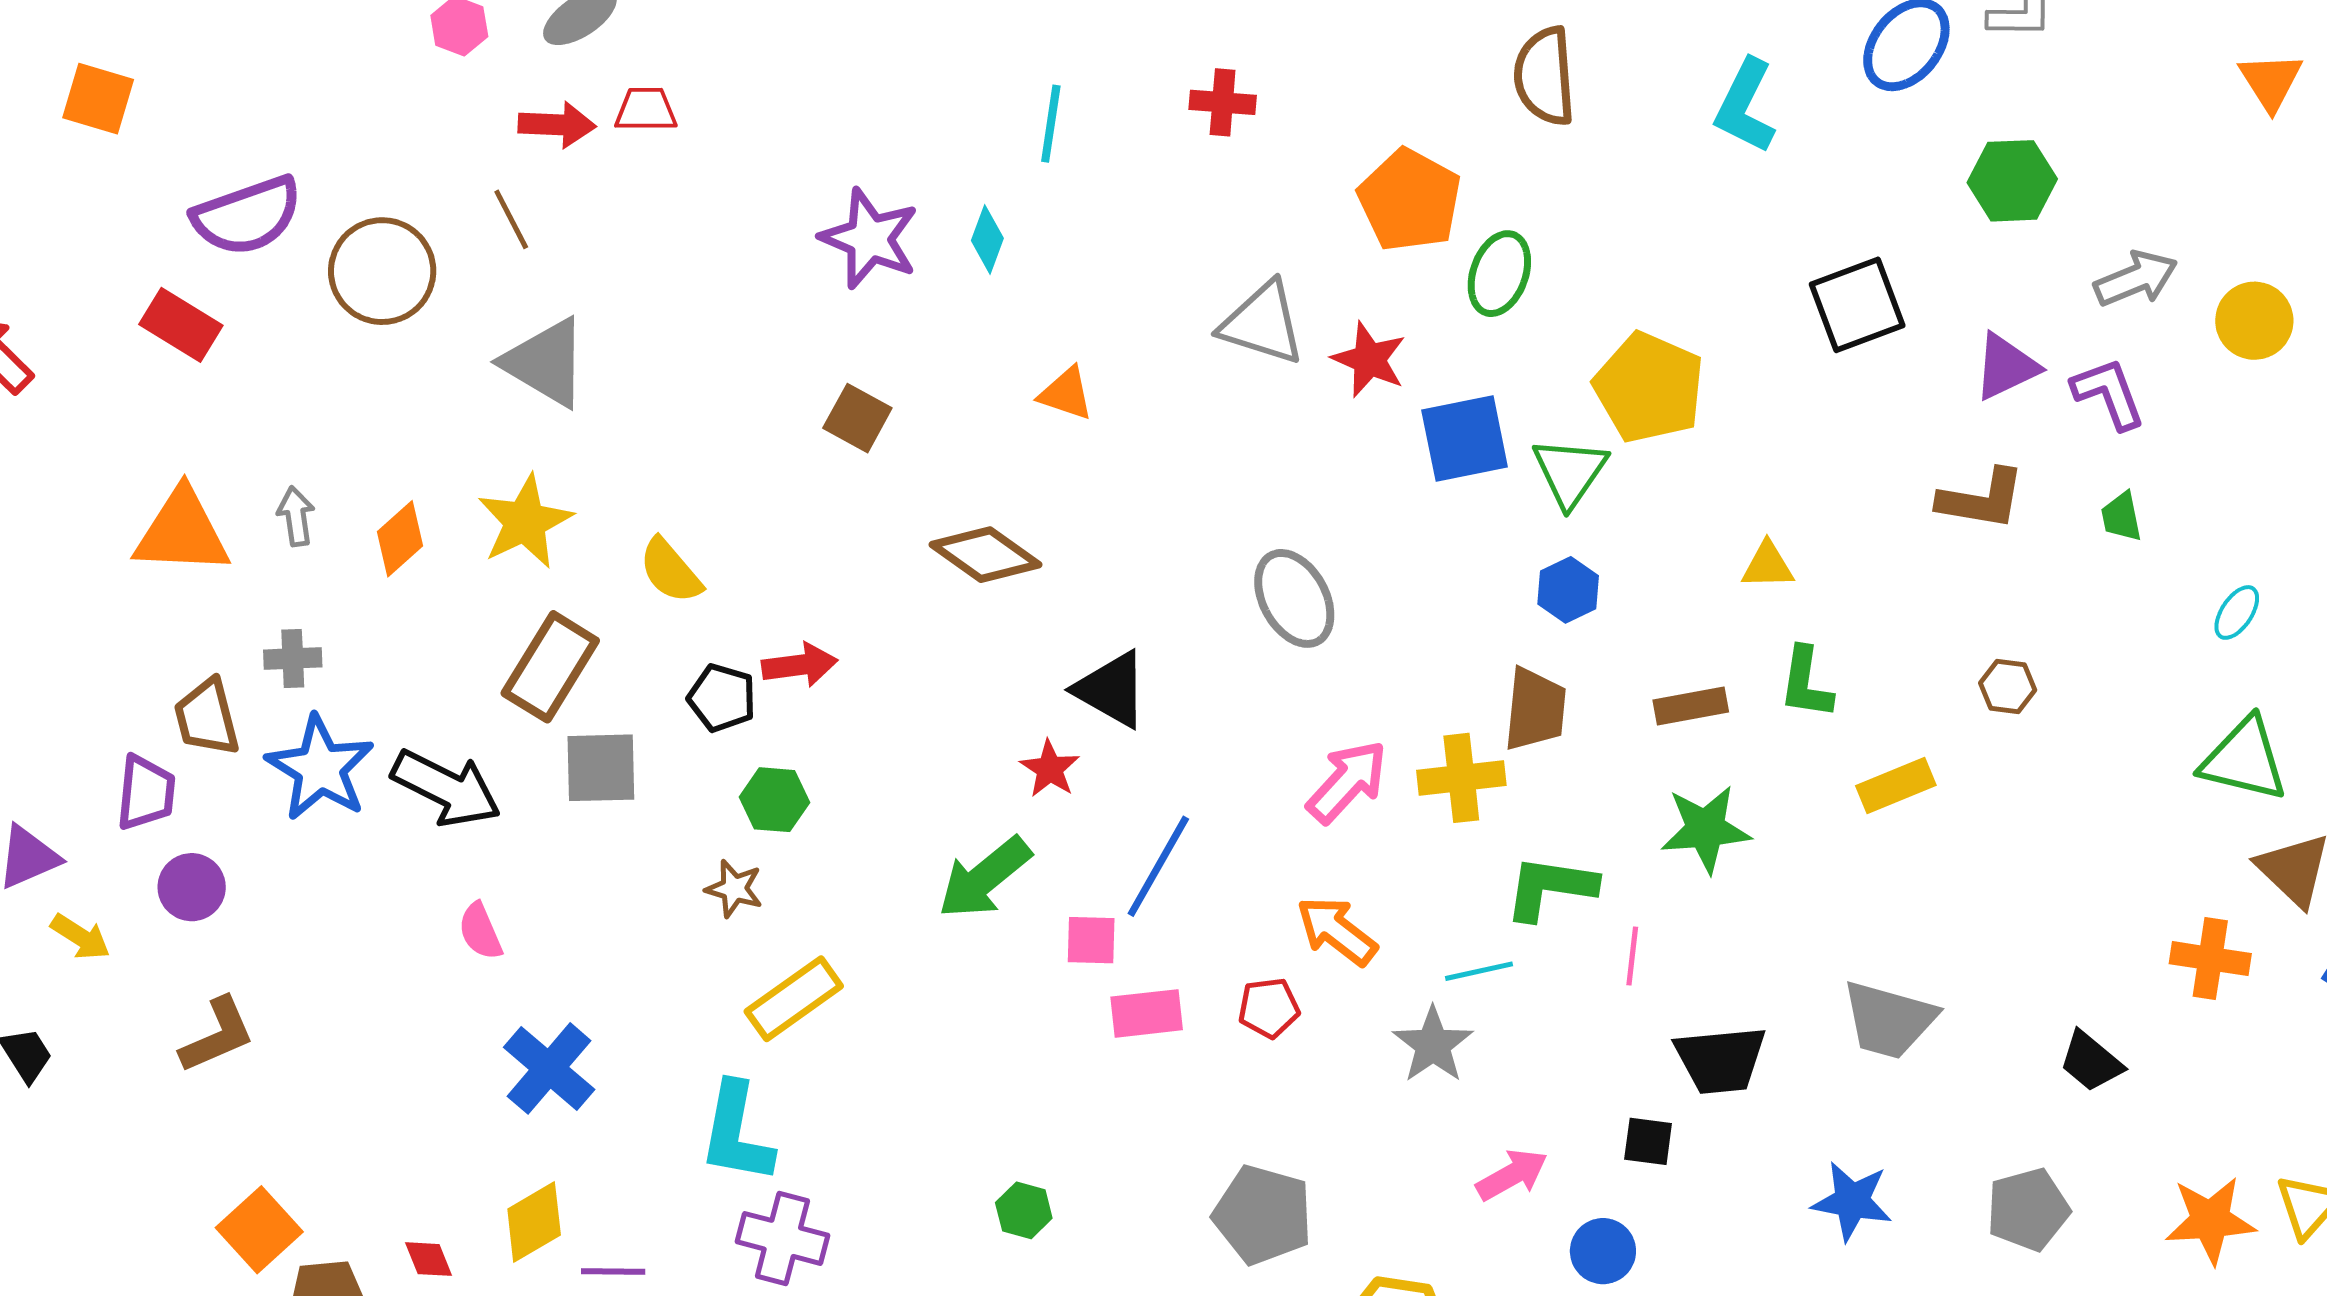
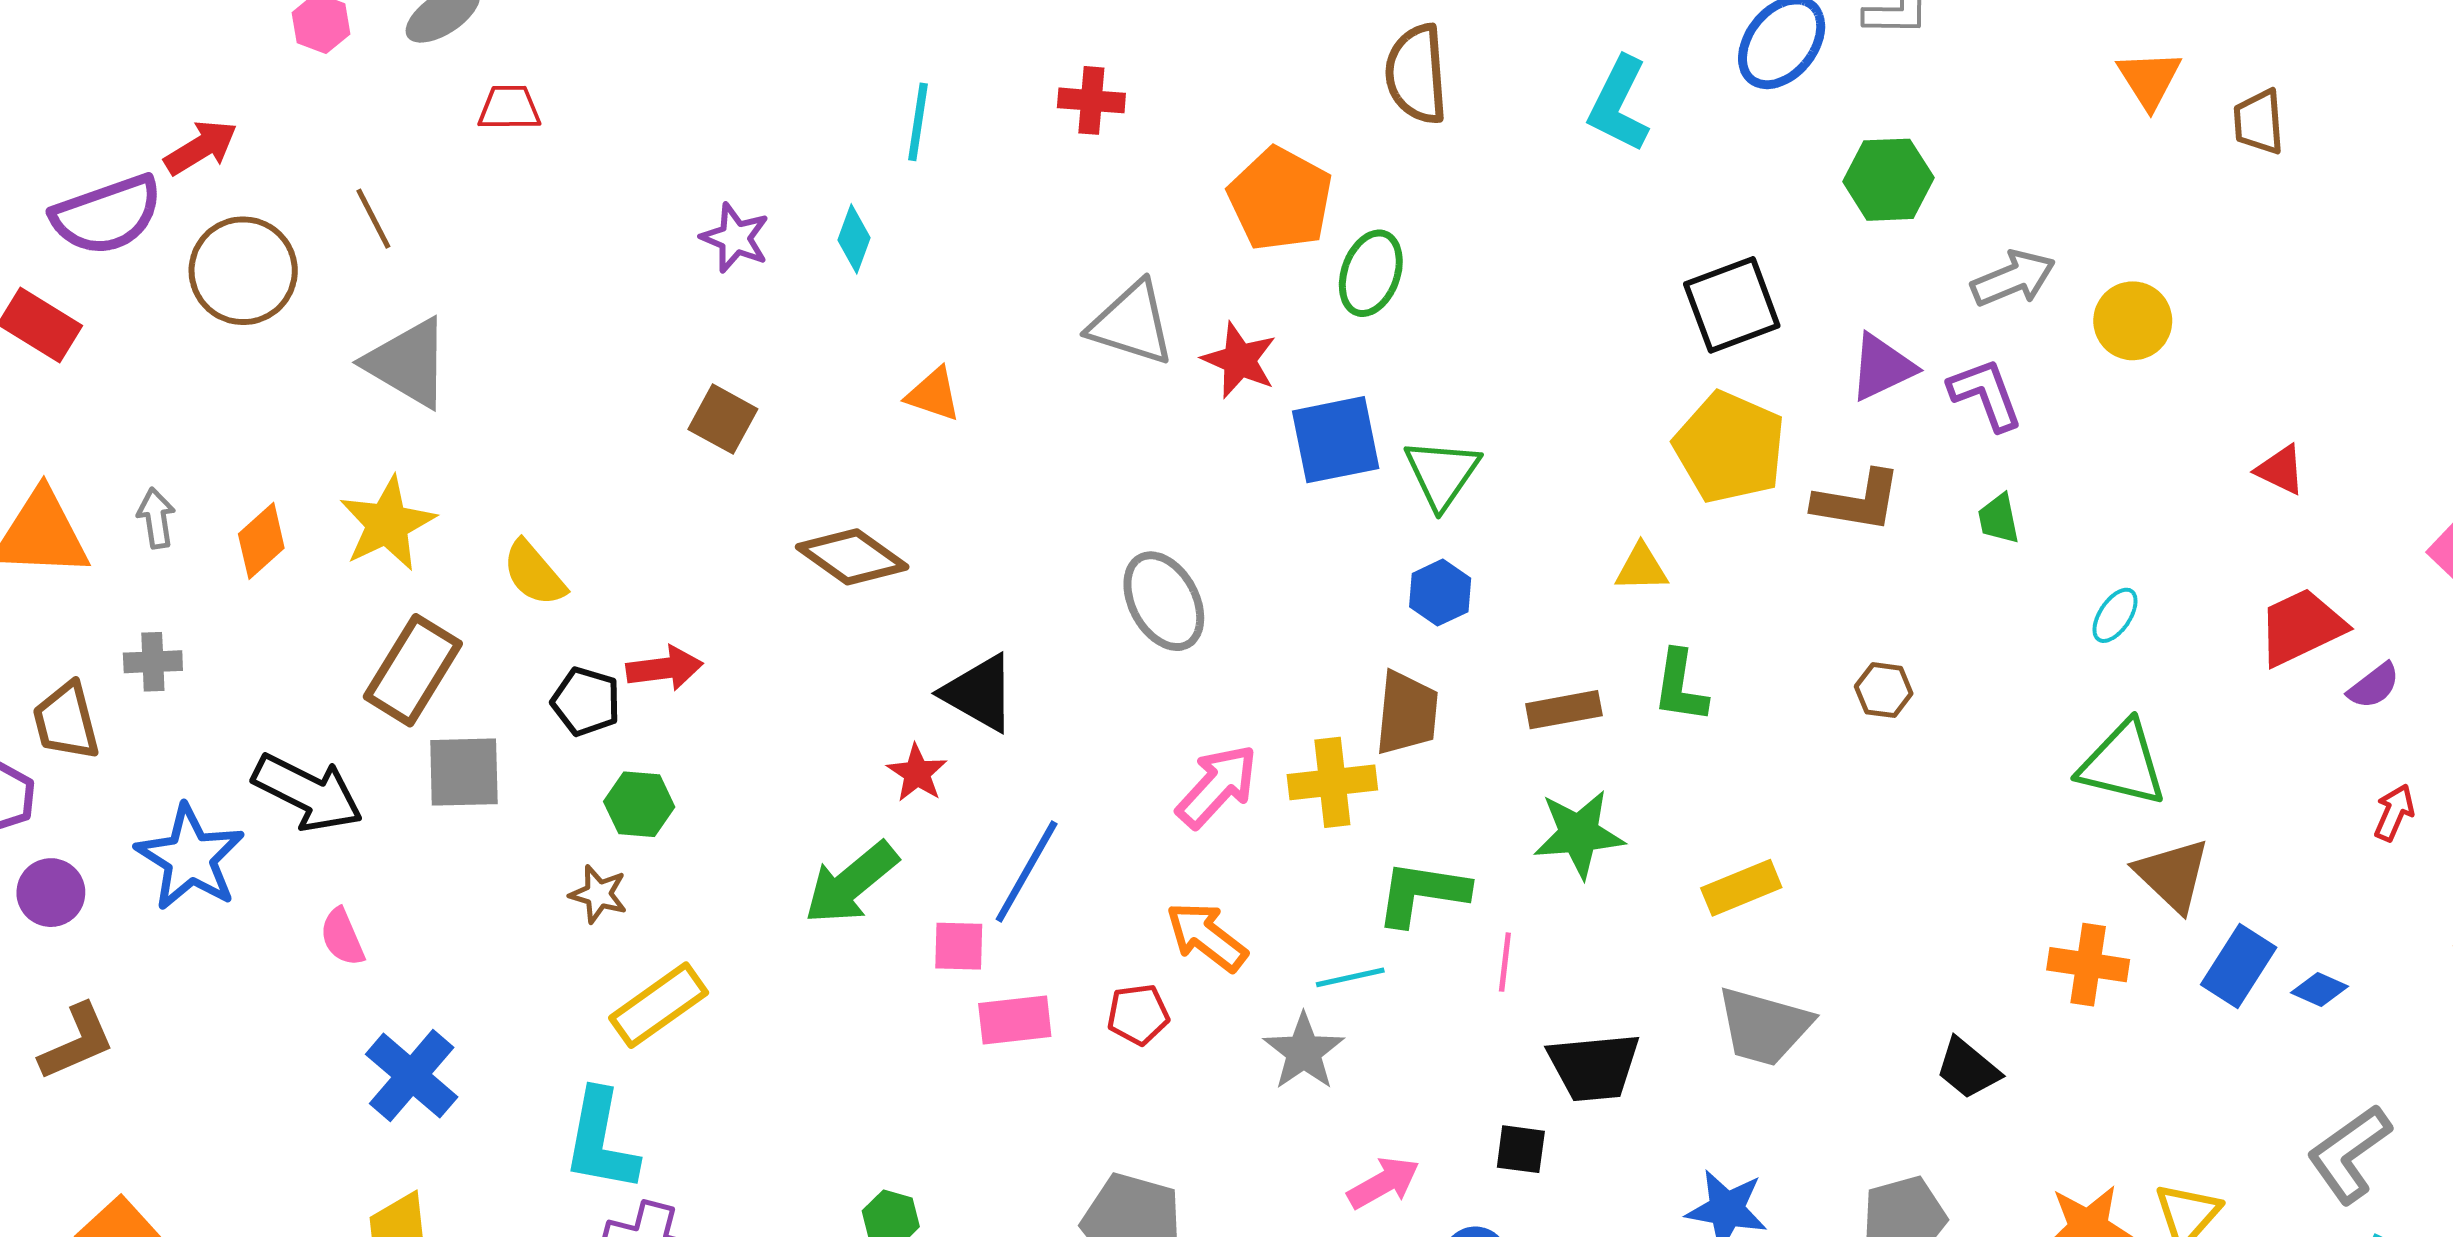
red arrow: (557, 125) -> (201, 148), moved, turned -34
purple star: (870, 239) -> (735, 238), size x0.7
yellow pentagon: (1649, 388) -> (1730, 447), moved
blue star: (320, 768) -> (190, 858), moved
yellow rectangle: (1896, 786) -> (1741, 888), moved

